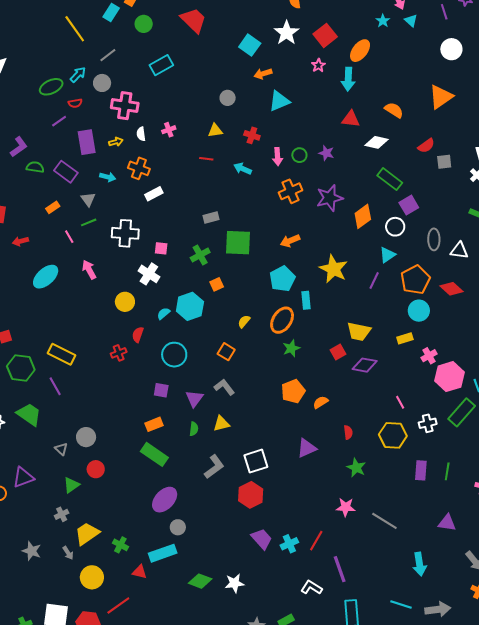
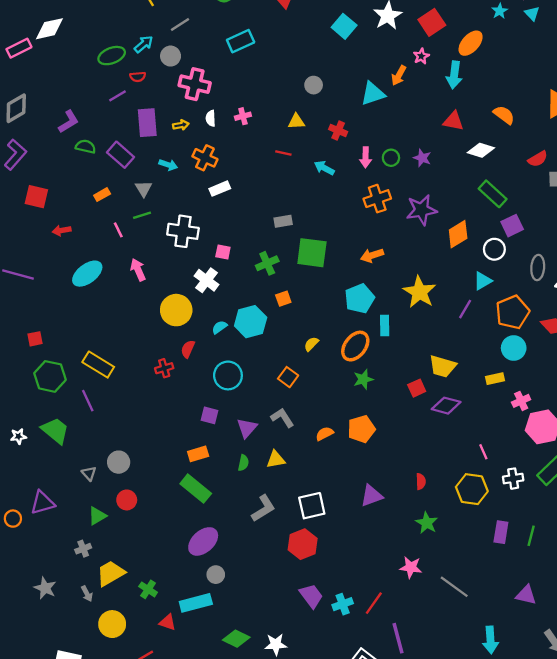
orange arrow: (263, 74) -> (399, 75), moved, turned -48
yellow circle: (125, 302) -> (176, 310), size x1.4
orange semicircle: (321, 402) -> (325, 434), moved

